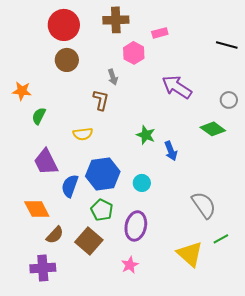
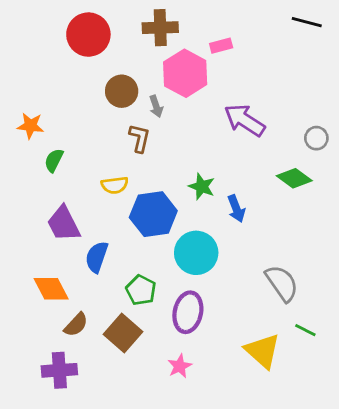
black line: (227, 45) -> (307, 22), moved
pink hexagon: (134, 53) -> (185, 73), size x1.5
brown circle: (67, 60) -> (122, 91), moved
blue hexagon: (103, 174) -> (153, 214), moved
cyan circle: (142, 183) -> (196, 253), size x1.8
green line: (221, 239) -> (305, 330), turned 56

